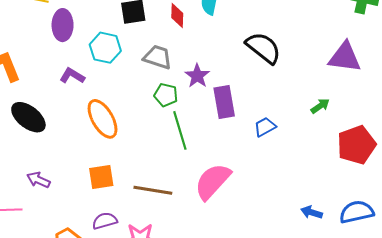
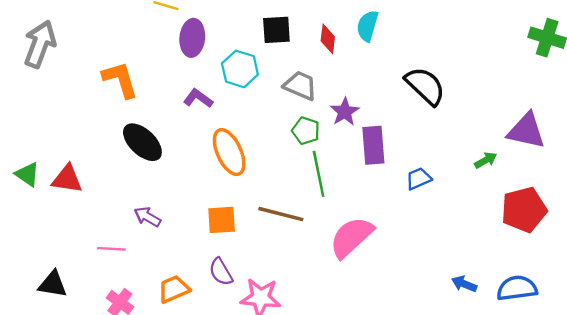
purple triangle: (345, 57) -> (526, 131), moved
brown line: (153, 190) -> (281, 214), moved
purple semicircle: (105, 221) -> (221, 272), turned -110

